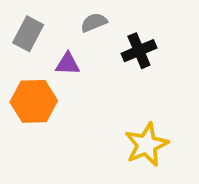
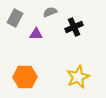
orange hexagon: (34, 101) -> (25, 77), moved

